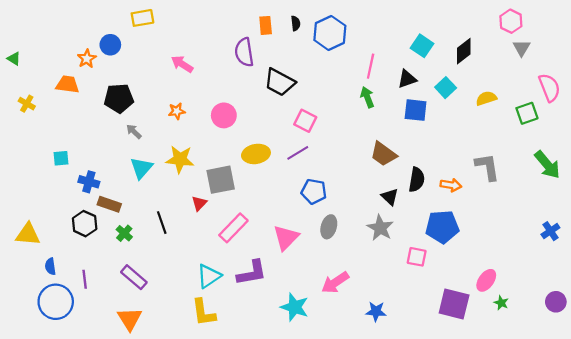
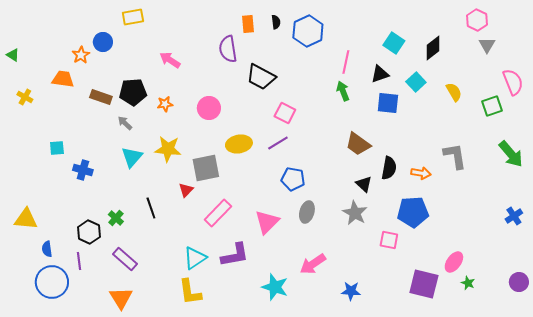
black pentagon: (119, 98) -> (133, 92), moved
yellow semicircle: (486, 98) -> (454, 92), turned 78
brown rectangle: (109, 204) -> (101, 97), moved
black hexagon: (85, 224) -> (89, 232), moved

